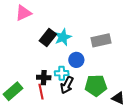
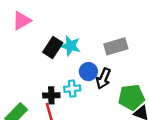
cyan star: (63, 37) -> (70, 46), turned -30
black arrow: (67, 85) -> (103, 78), moved
green pentagon: (96, 85) -> (131, 97), moved

